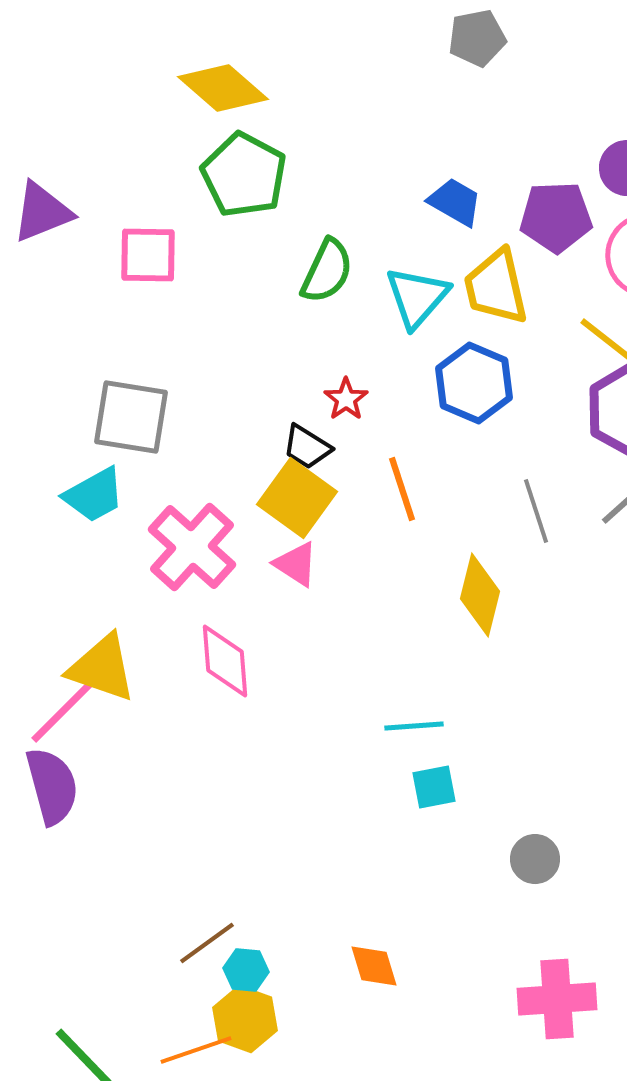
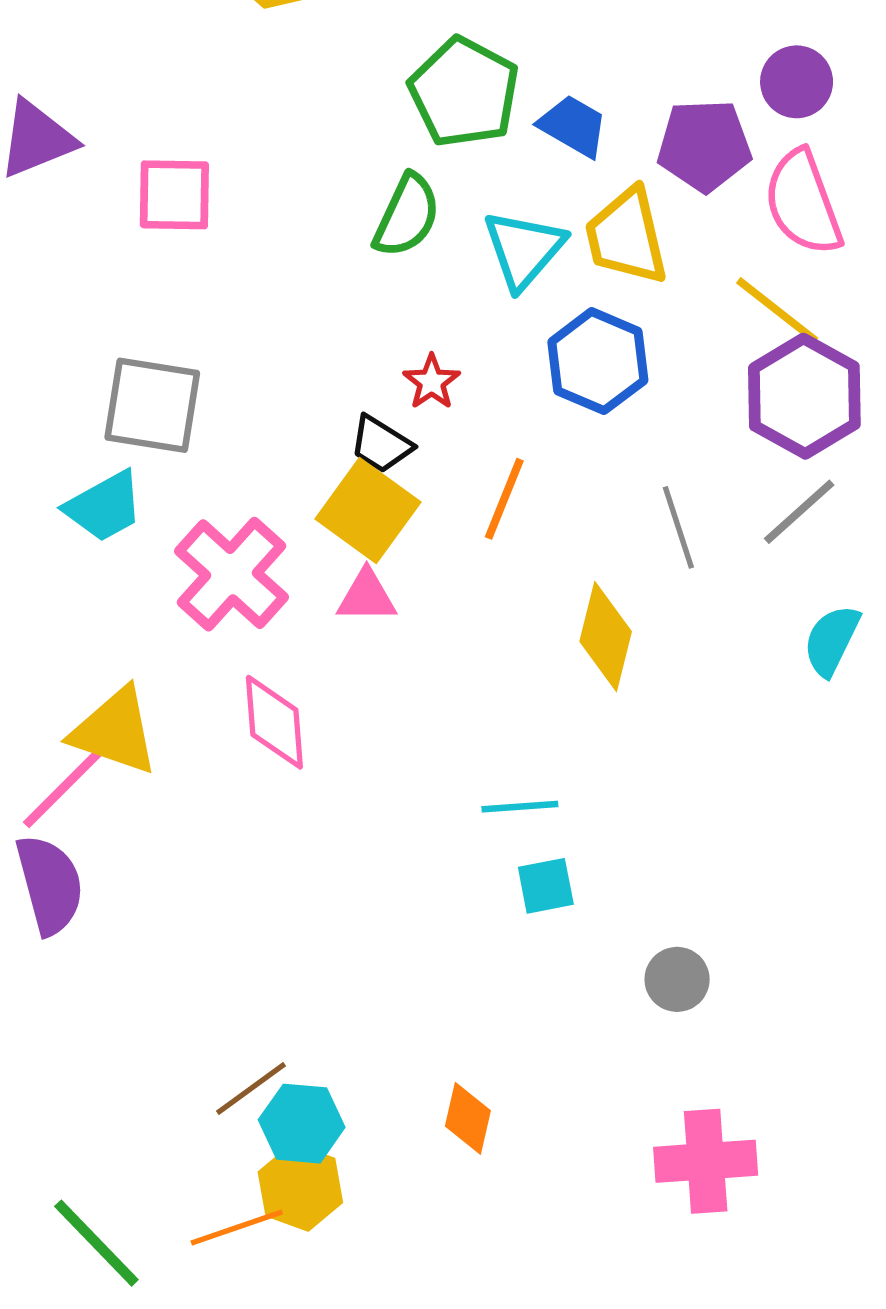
green pentagon: (244, 175) -> (464, 92), moved
orange line: (402, 489) -> (504, 499), turned 40
pink triangle: (296, 564) -> (367, 596), turned -33
orange diamond: (374, 966) -> (468, 1118), turned 30
cyan hexagon: (246, 970) -> (302, 1124), size x1.4

